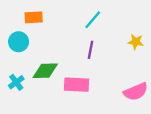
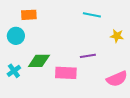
cyan line: (93, 20) -> (92, 15), moved, turned 60
purple line: (90, 50) -> (88, 56), moved, turned 70

